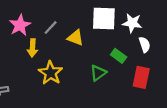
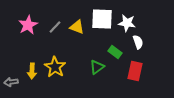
yellow triangle: (75, 38) -> (77, 27), moved
yellow arrow: (32, 48) -> (32, 71), moved

